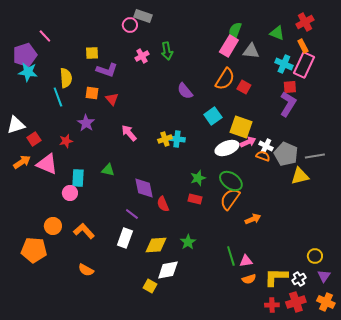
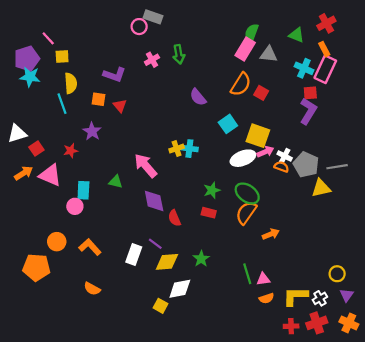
yellow square: (92, 53) -> (62, 56), moved
pink arrow: (129, 133) -> (146, 166), moved, size x1.4
purple line: (132, 214) -> (155, 244), moved

